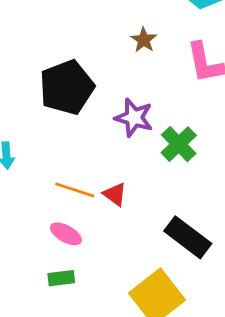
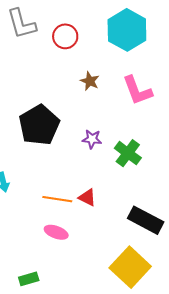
purple star: (134, 118) -> (92, 139), size x0.7
green rectangle: (61, 278) -> (29, 279), moved

